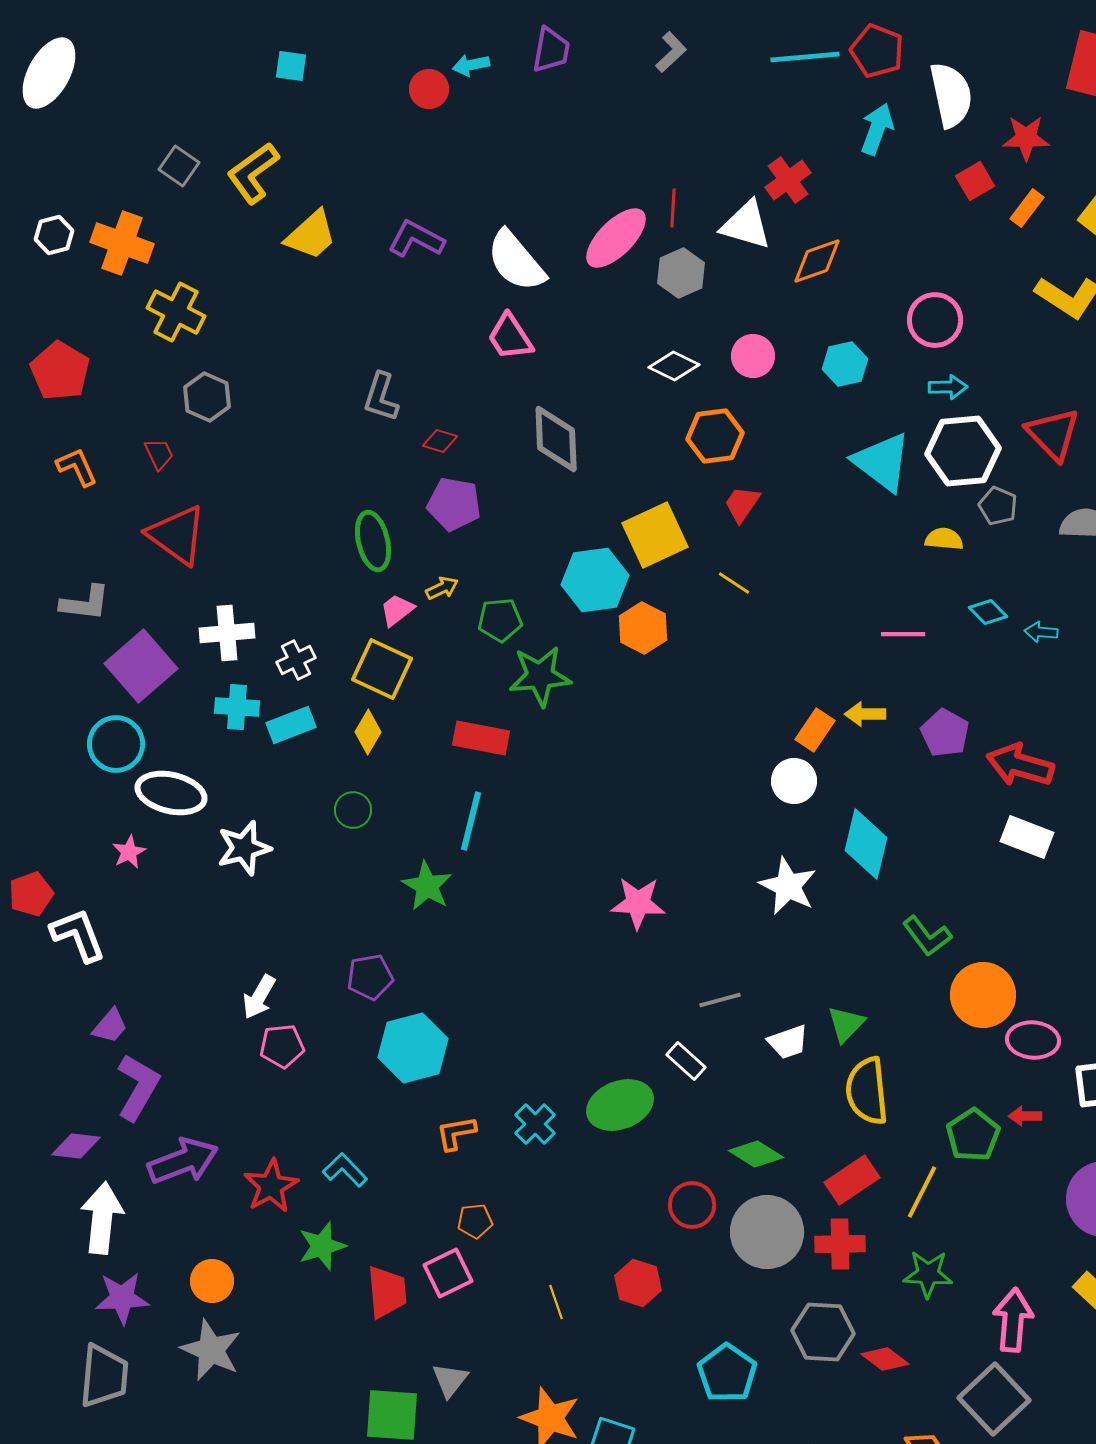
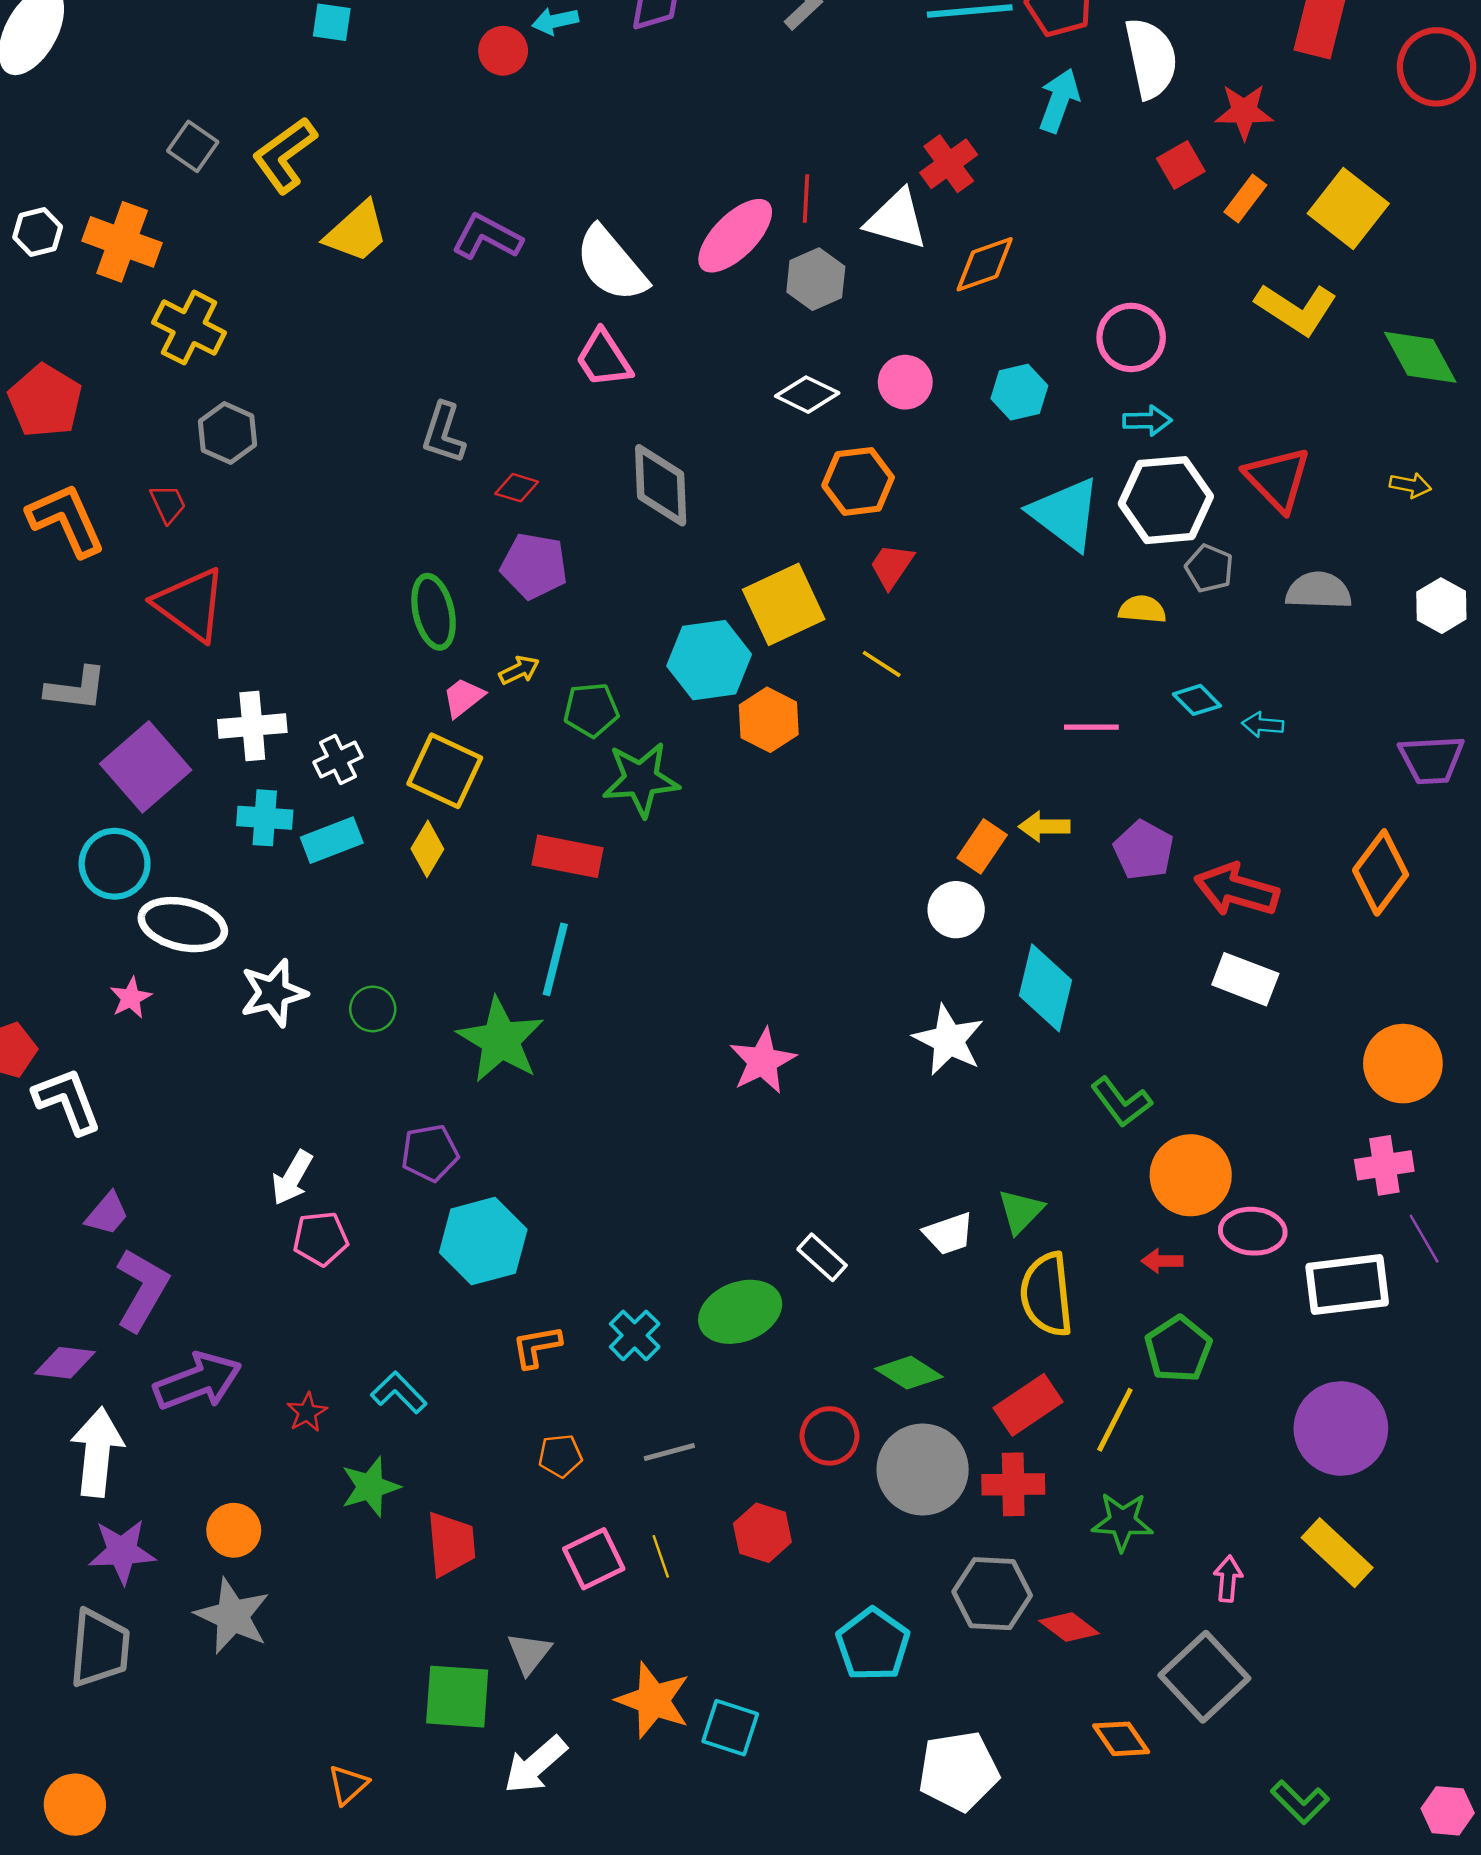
orange L-shape: (77, 467) -> (66, 520), size x1.5
green circle: (353, 810) -> (373, 1009), moved
green star: (427, 886) -> (501, 1040), size x1.4
pink star: (638, 903) -> (762, 1061), turned -30
gray line: (720, 1000) -> (669, 1452), moved
red arrow: (1025, 1116) -> (1162, 1261), moved
red star: (271, 1186) -> (307, 1412), size x0.6
pink square: (448, 1273) -> (594, 1559), moved
pink arrow: (1013, 1320) -> (1228, 1579), size x0.6

